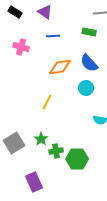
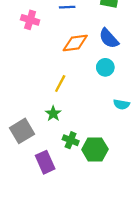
green star: (41, 139) -> (53, 114), moved
green cross: (56, 151) -> (71, 140), turned 32
purple rectangle: (34, 182) -> (45, 162), moved

